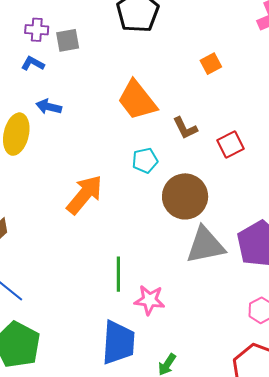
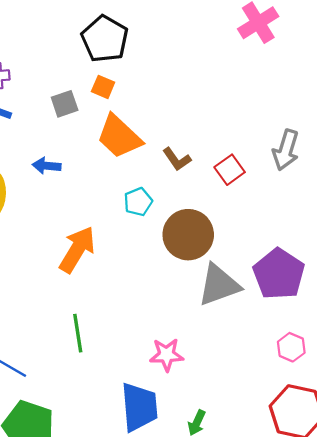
gray square: (68, 40) -> (65, 104), moved
orange square: (211, 64) -> (103, 87), moved, turned -30
blue arrow: (49, 107) -> (47, 166), moved
green line: (118, 274) -> (78, 333), moved

